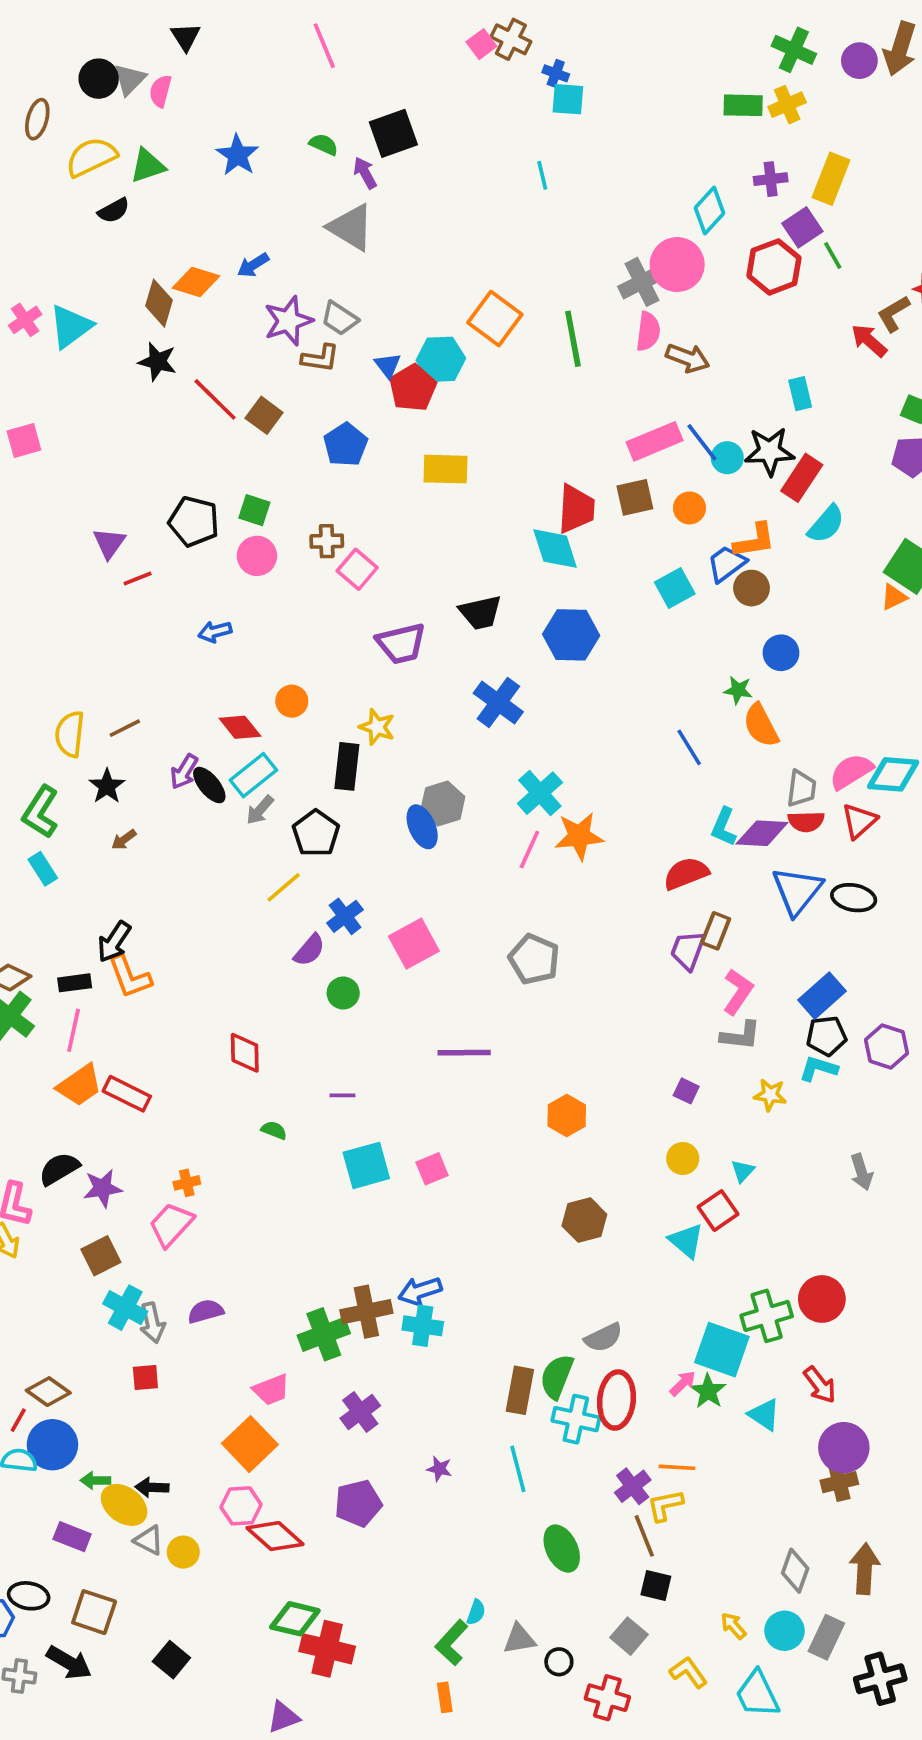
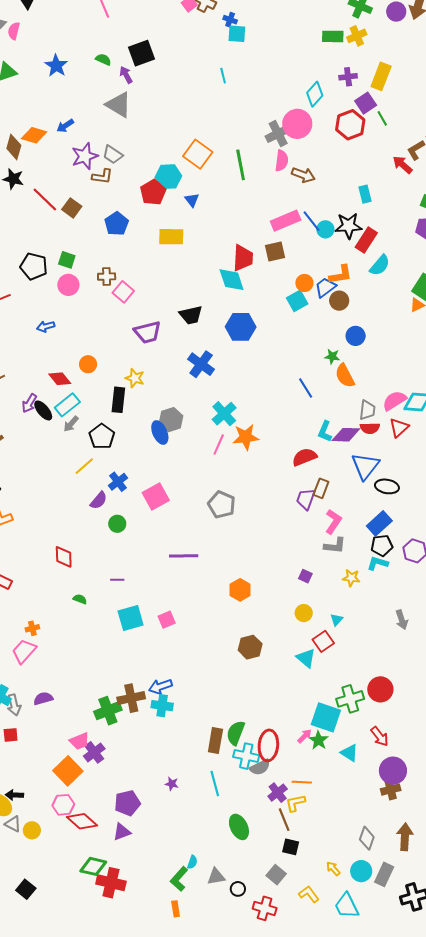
blue triangle: (388, 365) -> (192, 200), moved
orange circle: (689, 508) -> (304, 283), moved
black ellipse: (854, 898) -> (387, 486), moved
gray semicircle: (603, 1338) -> (260, 767), moved
purple cross: (360, 1412) -> (94, 752), moved
purple triangle: (283, 1717) -> (122, 832), moved

